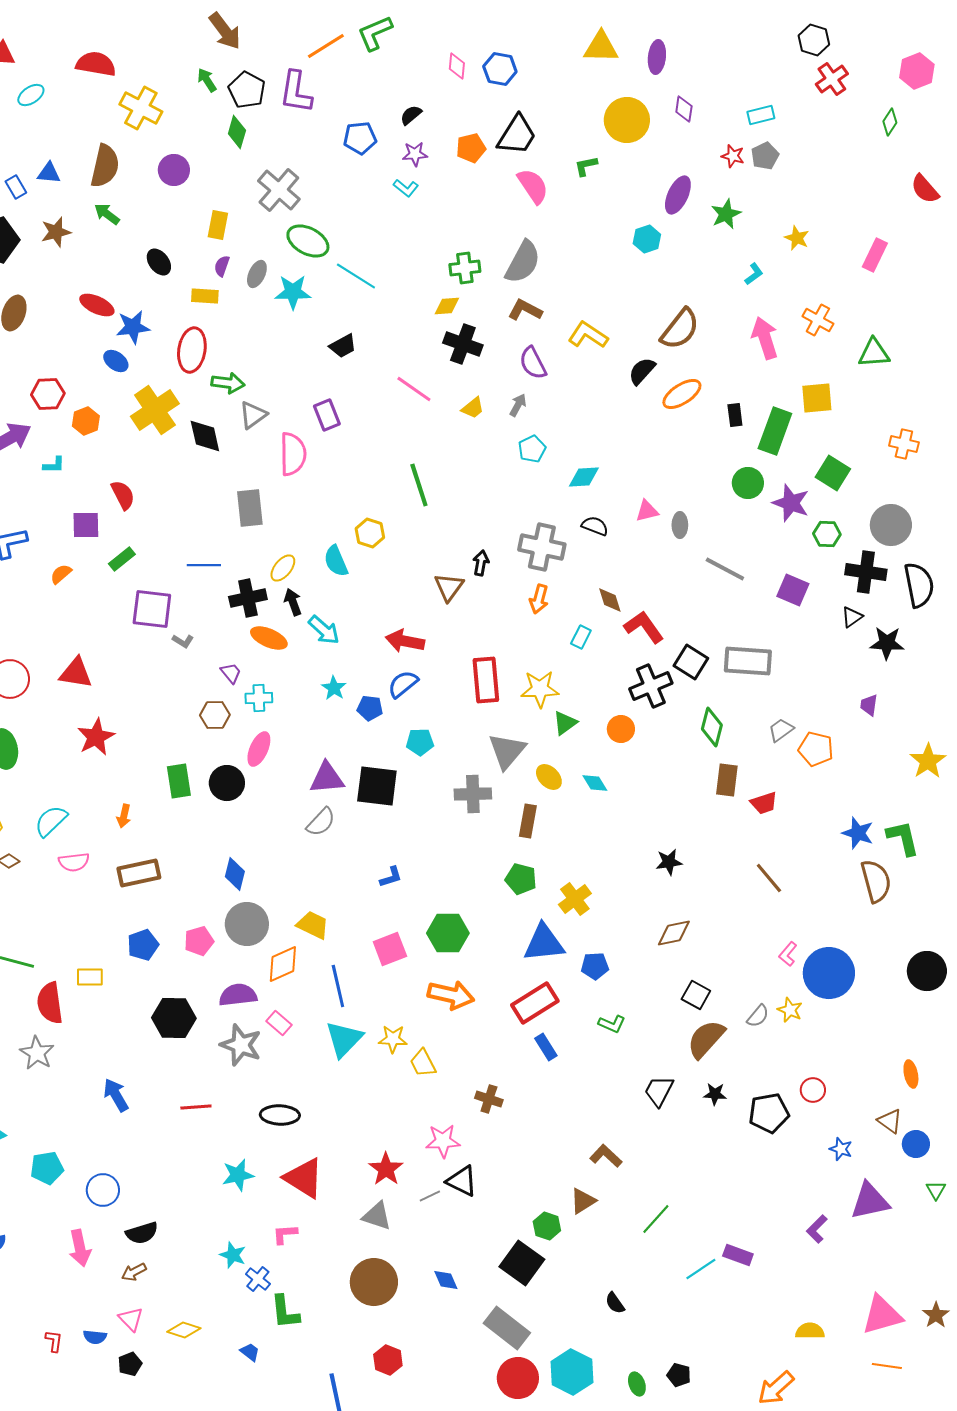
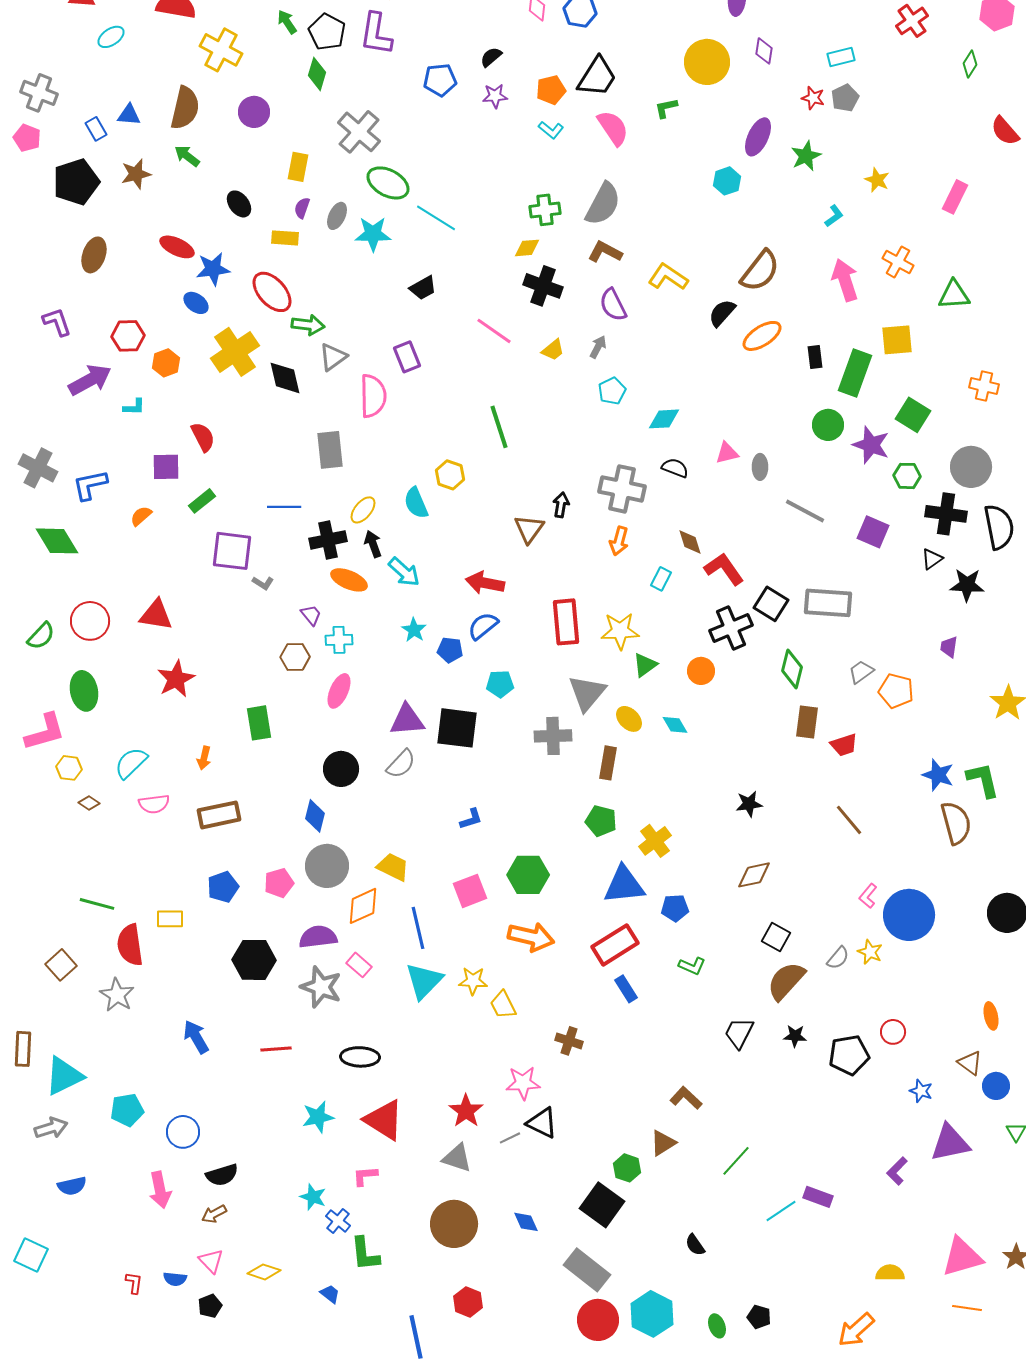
cyan L-shape: (406, 188) -> (551, 130), moved
red ellipse: (192, 350) -> (272, 292), turned -51
black circle: (227, 783) -> (341, 769), moved

